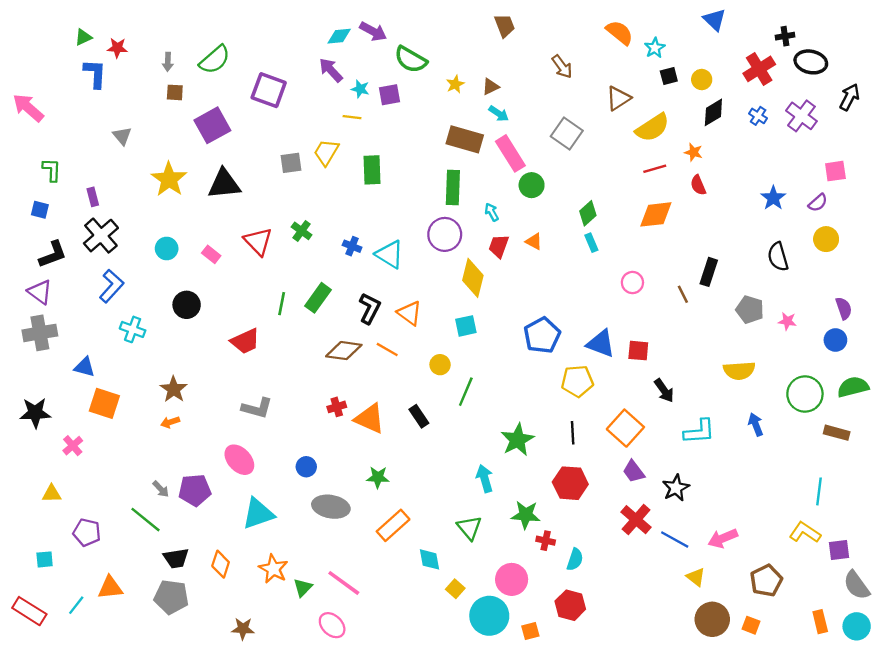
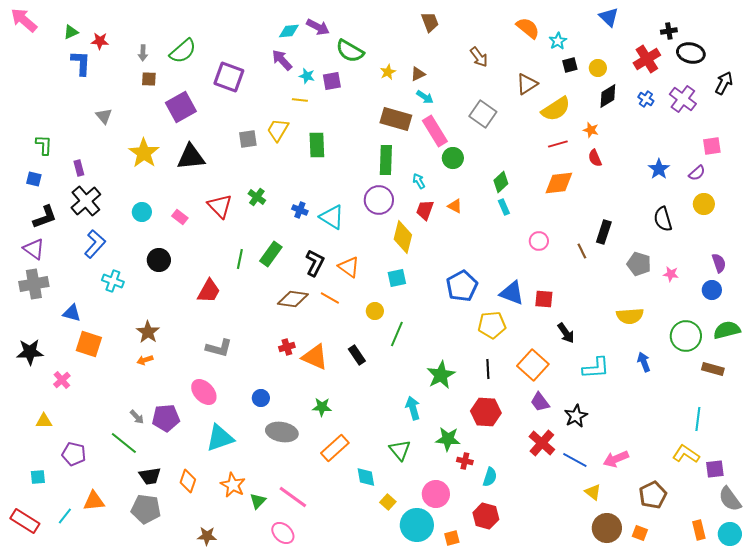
pink arrow: (28, 108) -> (24, 20), moved
red trapezoid: (245, 341) -> (209, 291), turned -36

